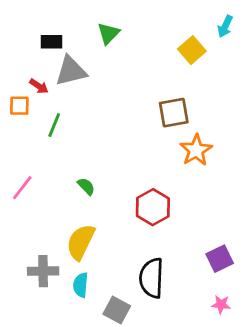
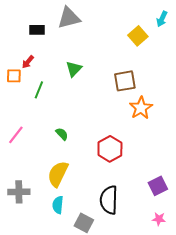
green triangle: (108, 33) -> (74, 69), moved
gray triangle: (71, 71) -> (69, 18), moved
red arrow: (39, 86) -> (28, 62), turned 96
gray cross: (43, 271) -> (19, 192), moved

